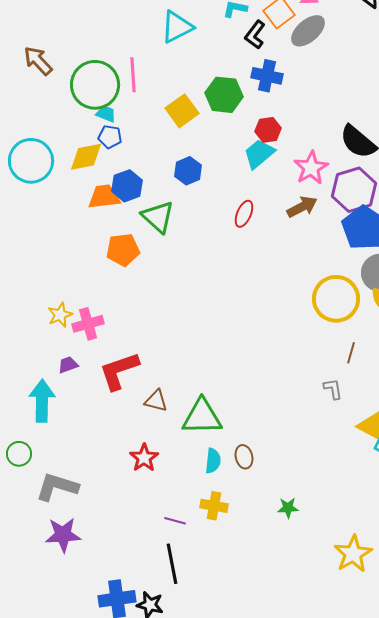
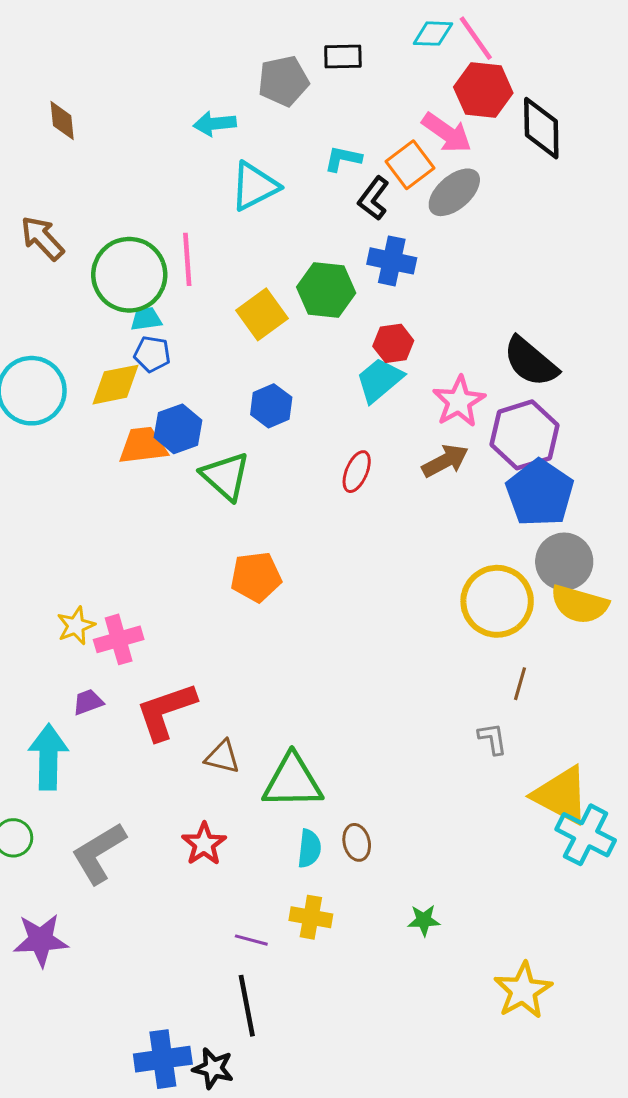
cyan trapezoid: (106, 114) -> (146, 319), turned -30
orange pentagon: (123, 250) -> (256, 577), moved
gray L-shape: (57, 487) -> (99, 853), moved, turned -48
purple star: (63, 535) -> (41, 940), moved

